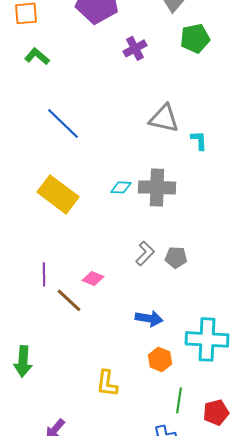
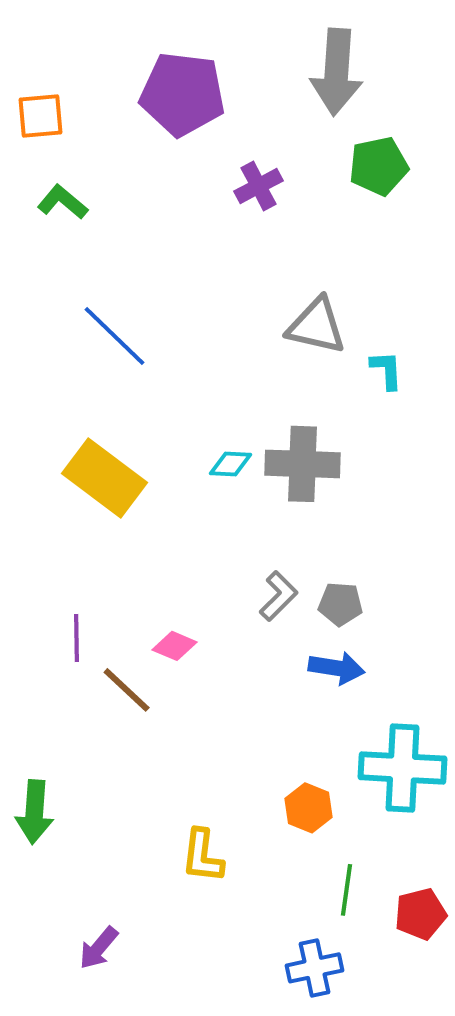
blue arrow: (149, 318) -> (336, 668), moved

